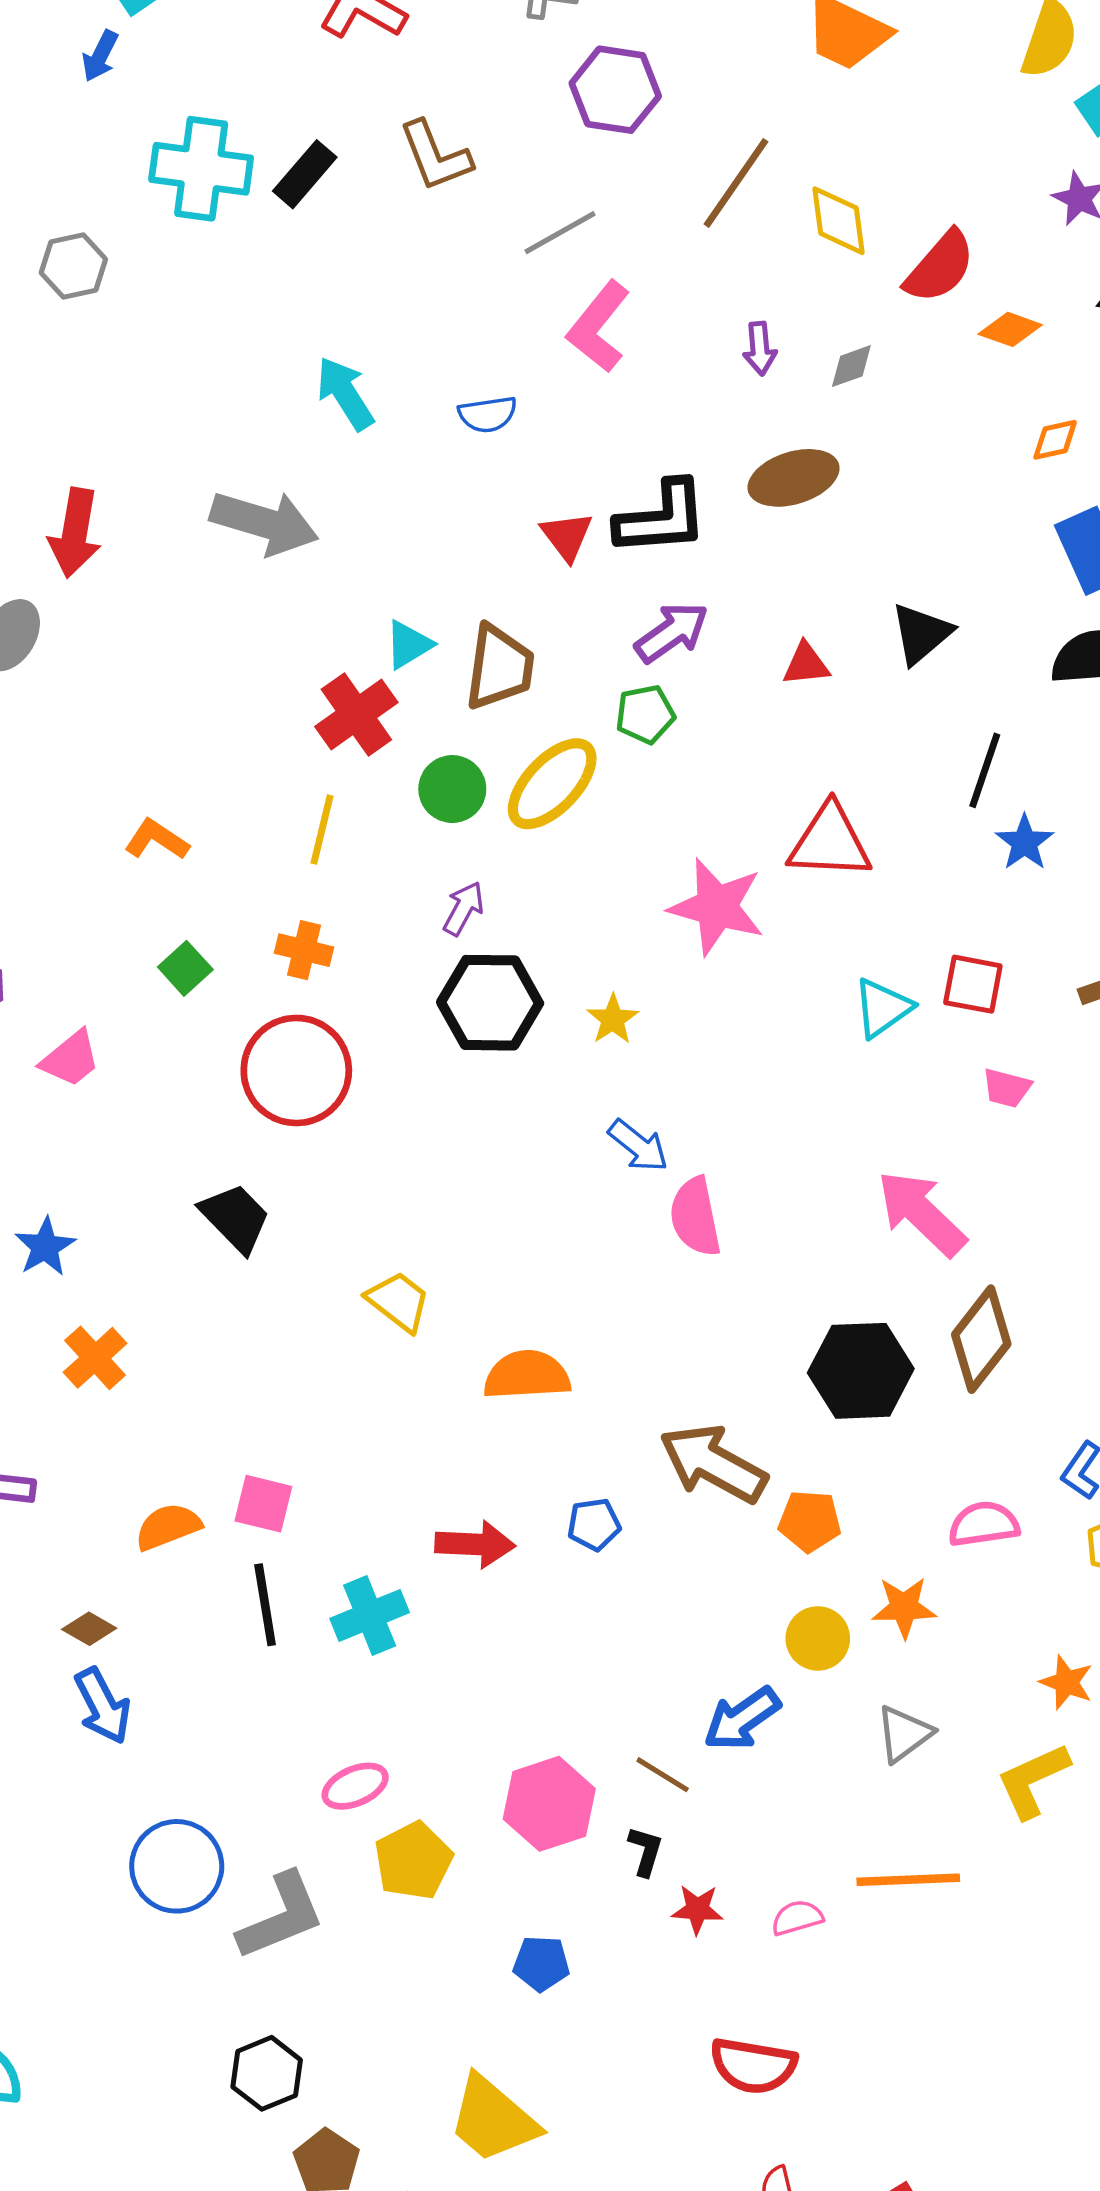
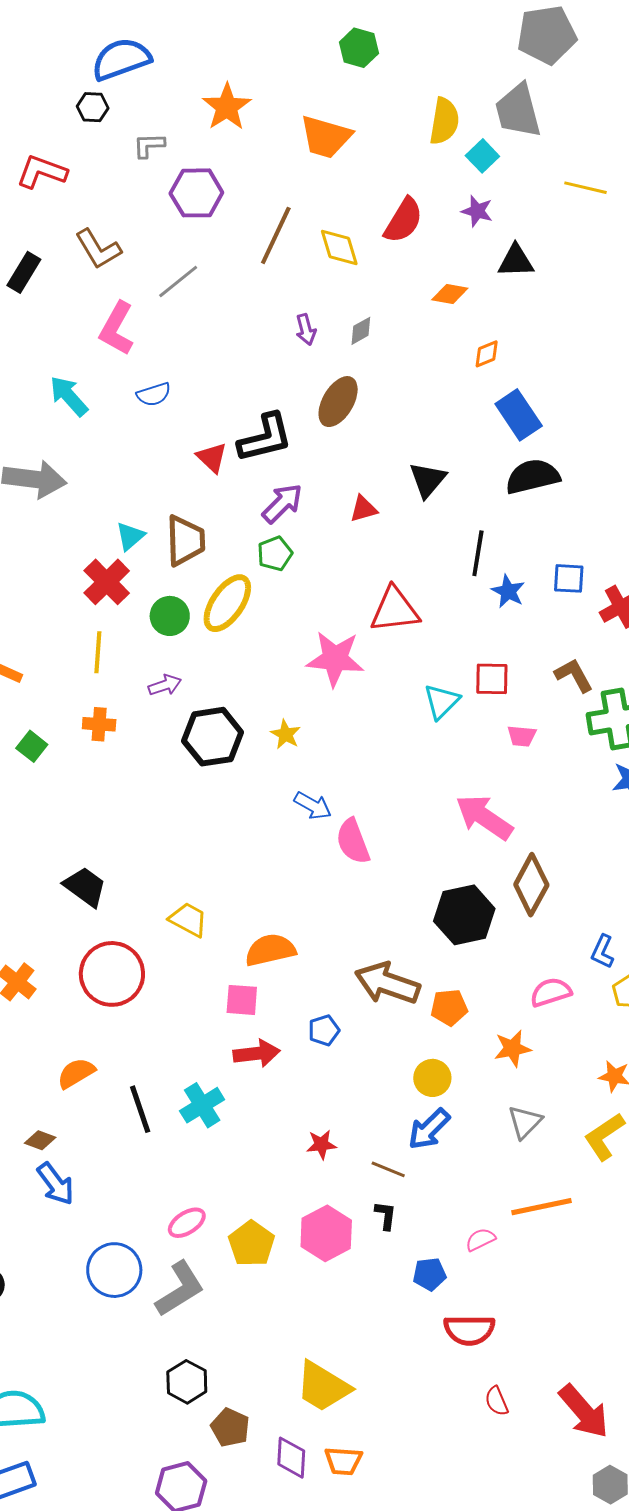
red semicircle: (940, 267) -> (403, 220), moved
pink L-shape: (599, 327) -> (117, 328), moved
brown ellipse: (794, 478) -> (338, 402), turned -33
purple arrow: (463, 908) -> (165, 685), moved, turned 52
red circle: (296, 1070) -> (112, 974), moved
pink square: (263, 1504) -> (242, 1000), moved
yellow circle: (818, 1638) -> (432, 1078), moved
pink ellipse: (355, 1786) -> (187, 1223), moved
pink hexagon: (549, 1804) -> (326, 1233), moved
red star: (697, 1909) -> (321, 1144), moved
blue pentagon: (541, 1963) -> (430, 1274), moved

